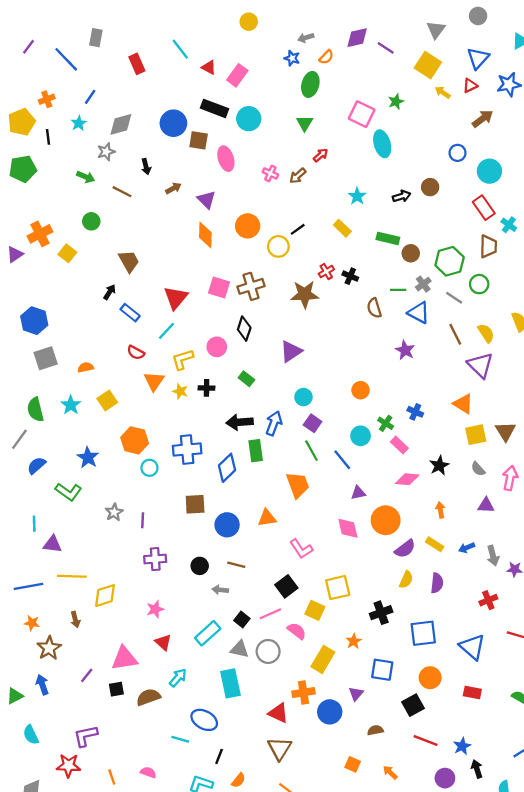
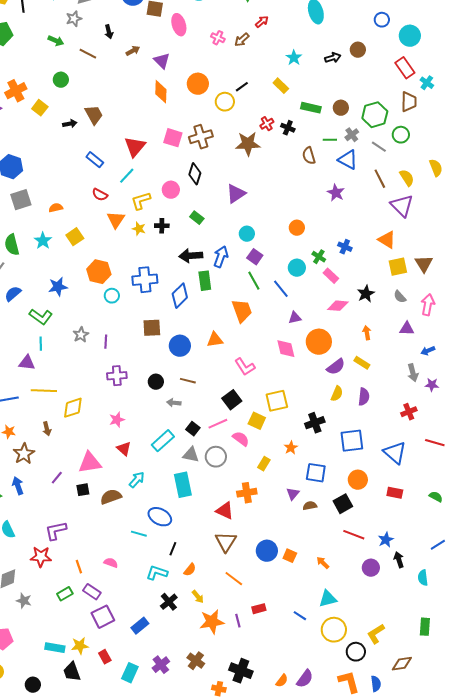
green rectangle: (388, 238) -> (311, 108), moved
black arrow: (110, 292) -> (70, 124), moved, turned 48
blue star: (88, 458) -> (58, 287), turned 30
cyan line: (34, 524) -> (41, 344), moved
blue arrow: (467, 548) -> (428, 351), moved
yellow rectangle: (323, 659) -> (264, 464), size x0.6
blue circle: (330, 712) -> (267, 551), moved
brown semicircle: (375, 730) -> (310, 506), moved

